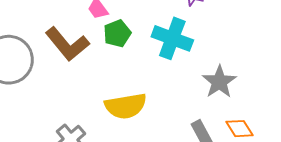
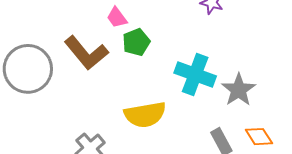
cyan cross: (172, 38) -> (195, 75), moved

